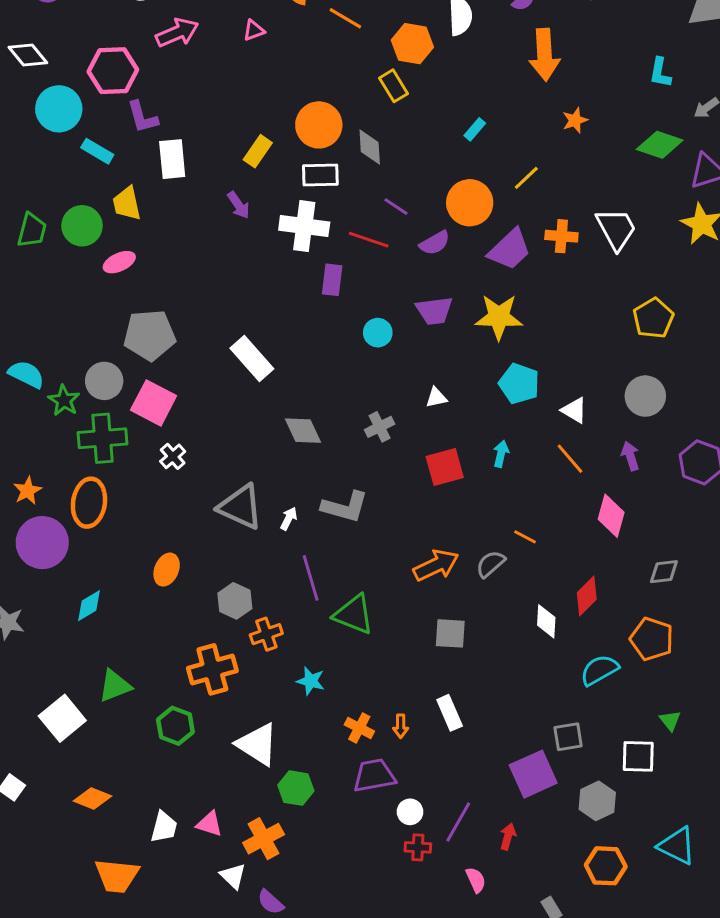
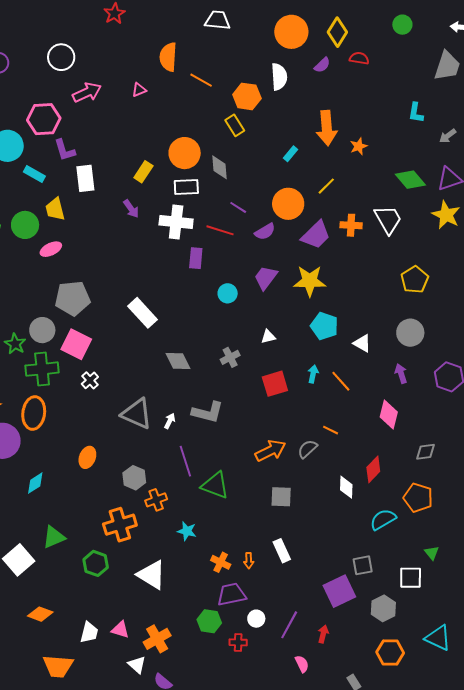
orange arrow: (544, 55) -> (327, 128), moved
green diamond: (660, 145) -> (410, 180), moved, turned 32
purple trapezoid: (434, 311) -> (266, 278), turned 136
orange line: (570, 459) -> (341, 381), moved
green hexagon: (296, 788) -> (209, 621), moved
red cross: (418, 847) -> (238, 642), moved

